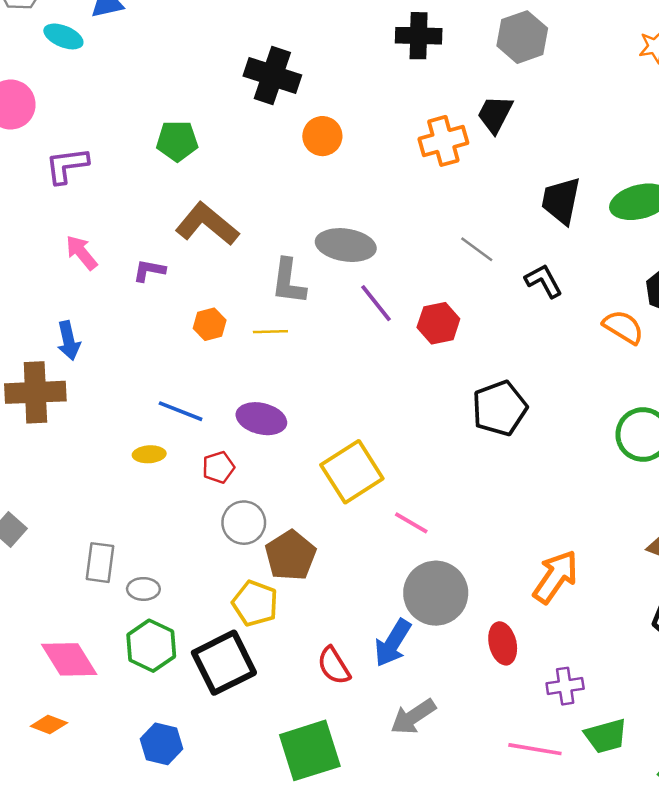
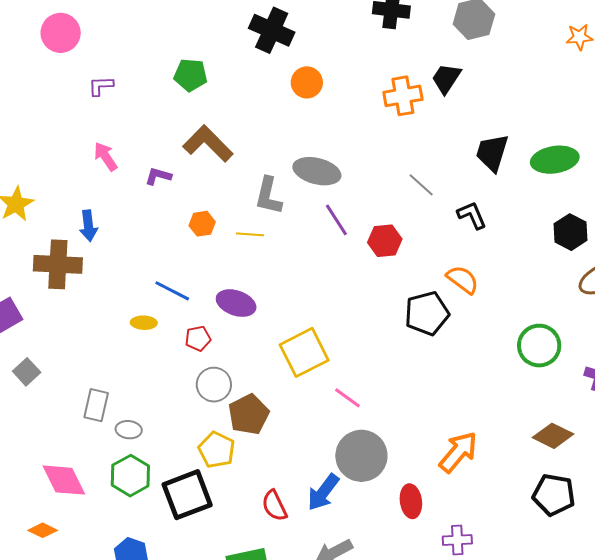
purple L-shape: (67, 165) -> (101, 86), size x0.7
orange semicircle: (623, 327) -> (463, 280), moved

